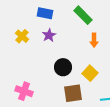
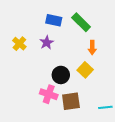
blue rectangle: (45, 13) -> (54, 20), moved
yellow square: (90, 73) -> (85, 70), moved
pink cross: (24, 91) -> (49, 94), moved

